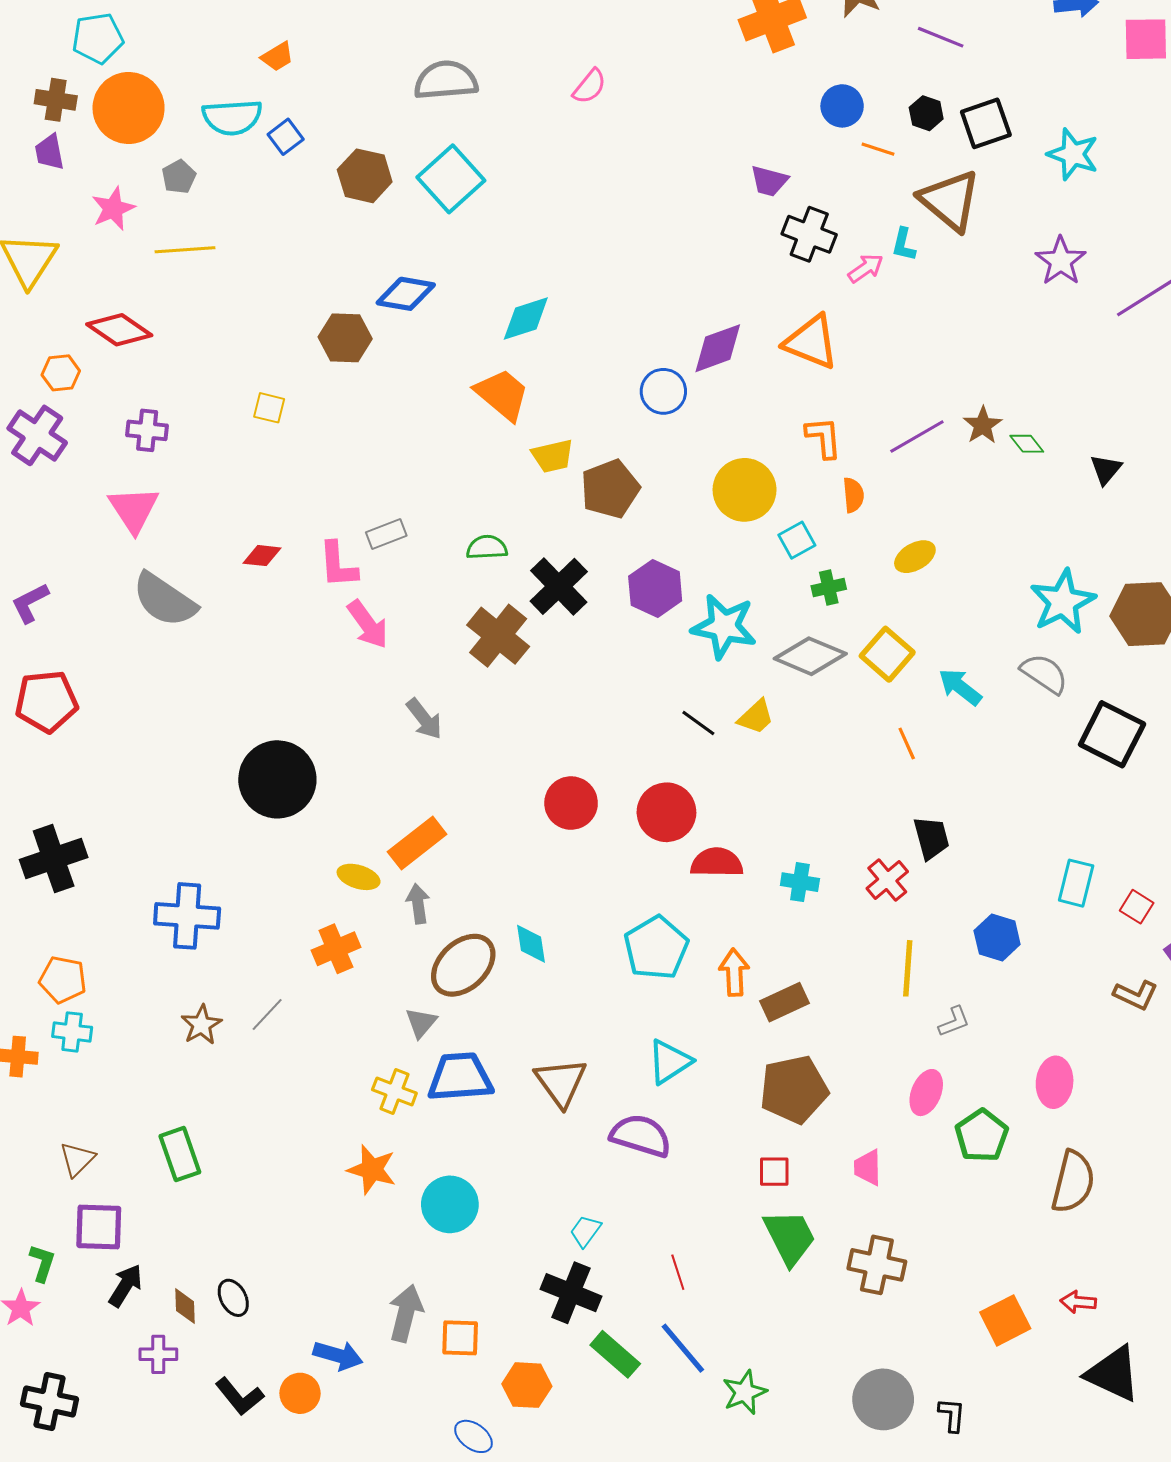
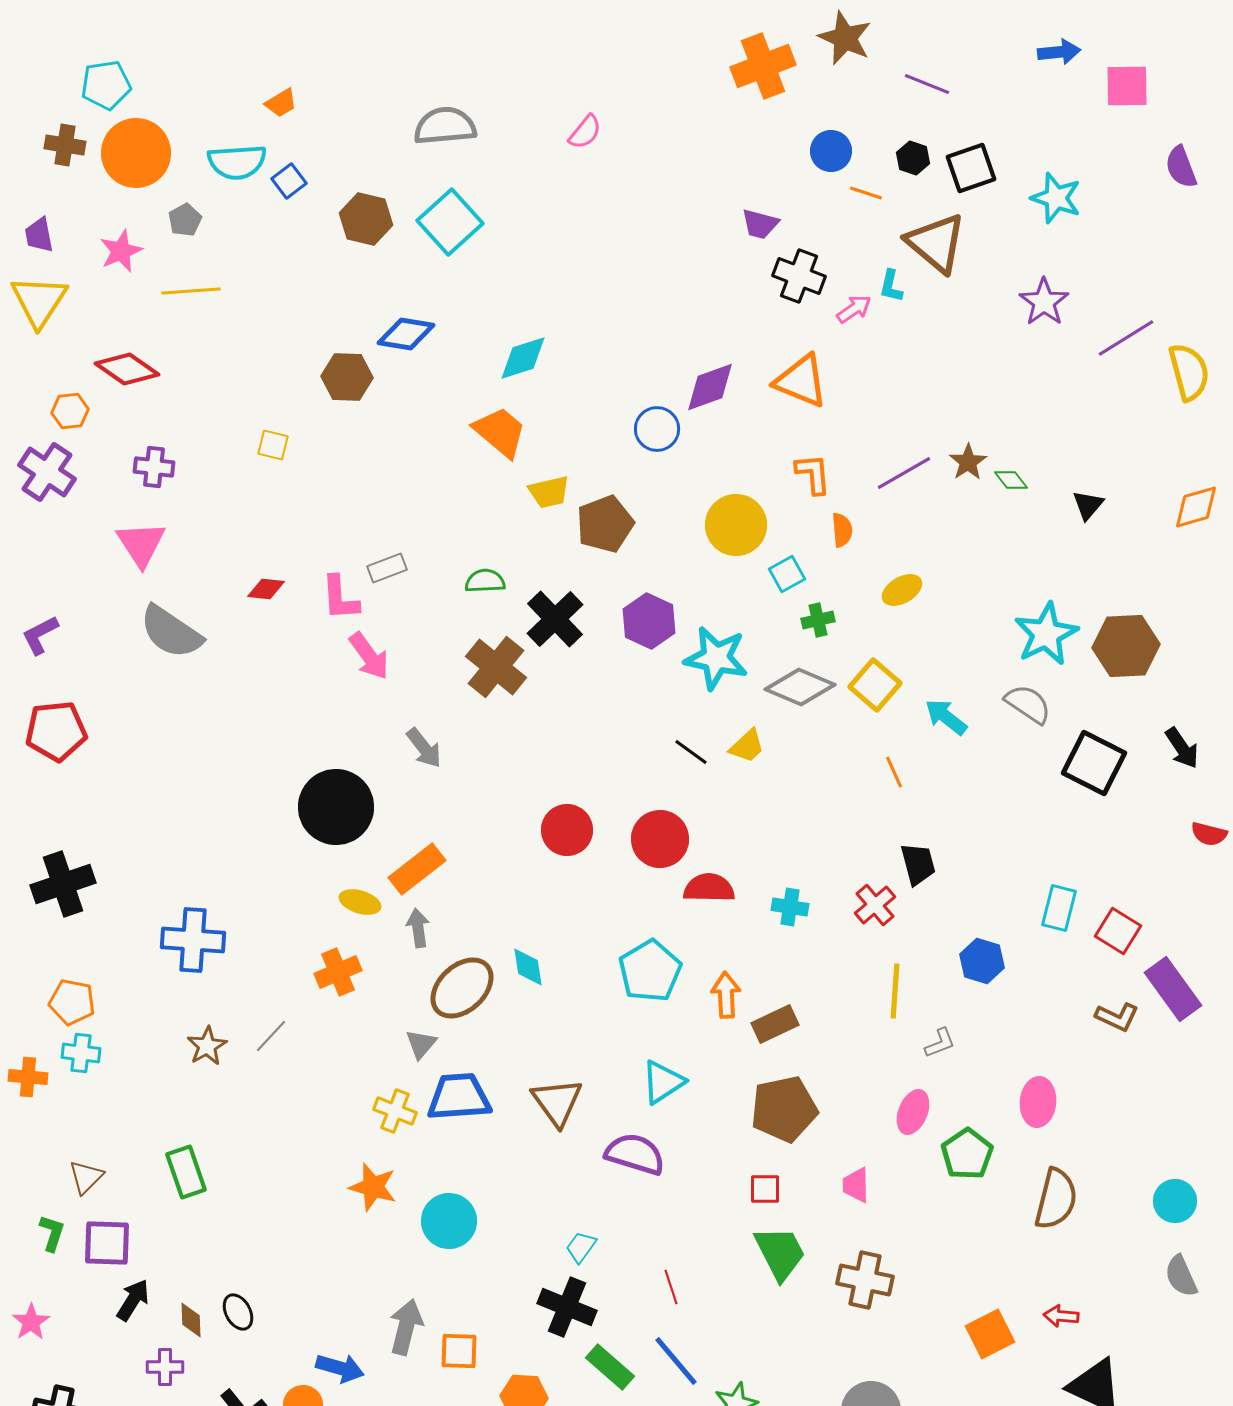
purple trapezoid: (50, 152) -> (39, 235), moved
black circle: (277, 779) -> (336, 807), moved
red square: (1137, 907) -> (1118, 931), size x1.4
green L-shape: (42, 1263) -> (52, 1233), moved

